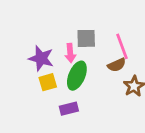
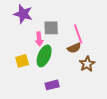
purple star: (41, 58) -> (23, 14), moved
purple rectangle: (69, 109) -> (52, 85), moved

